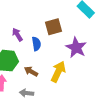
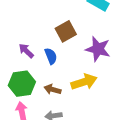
yellow arrow: (58, 72) -> (84, 82), turned 60

